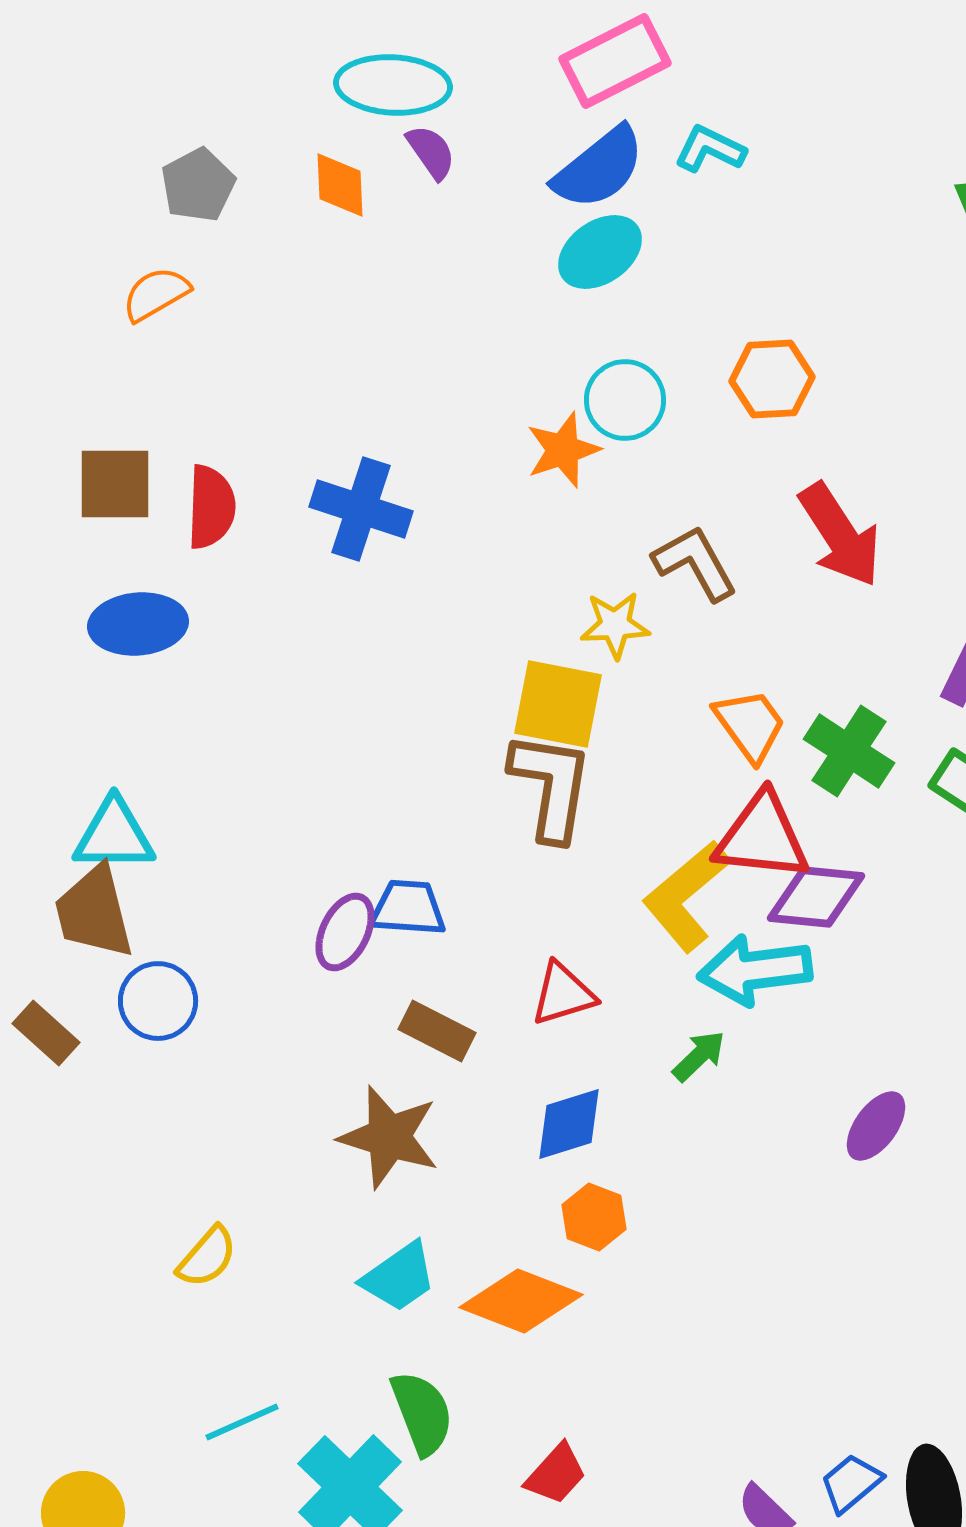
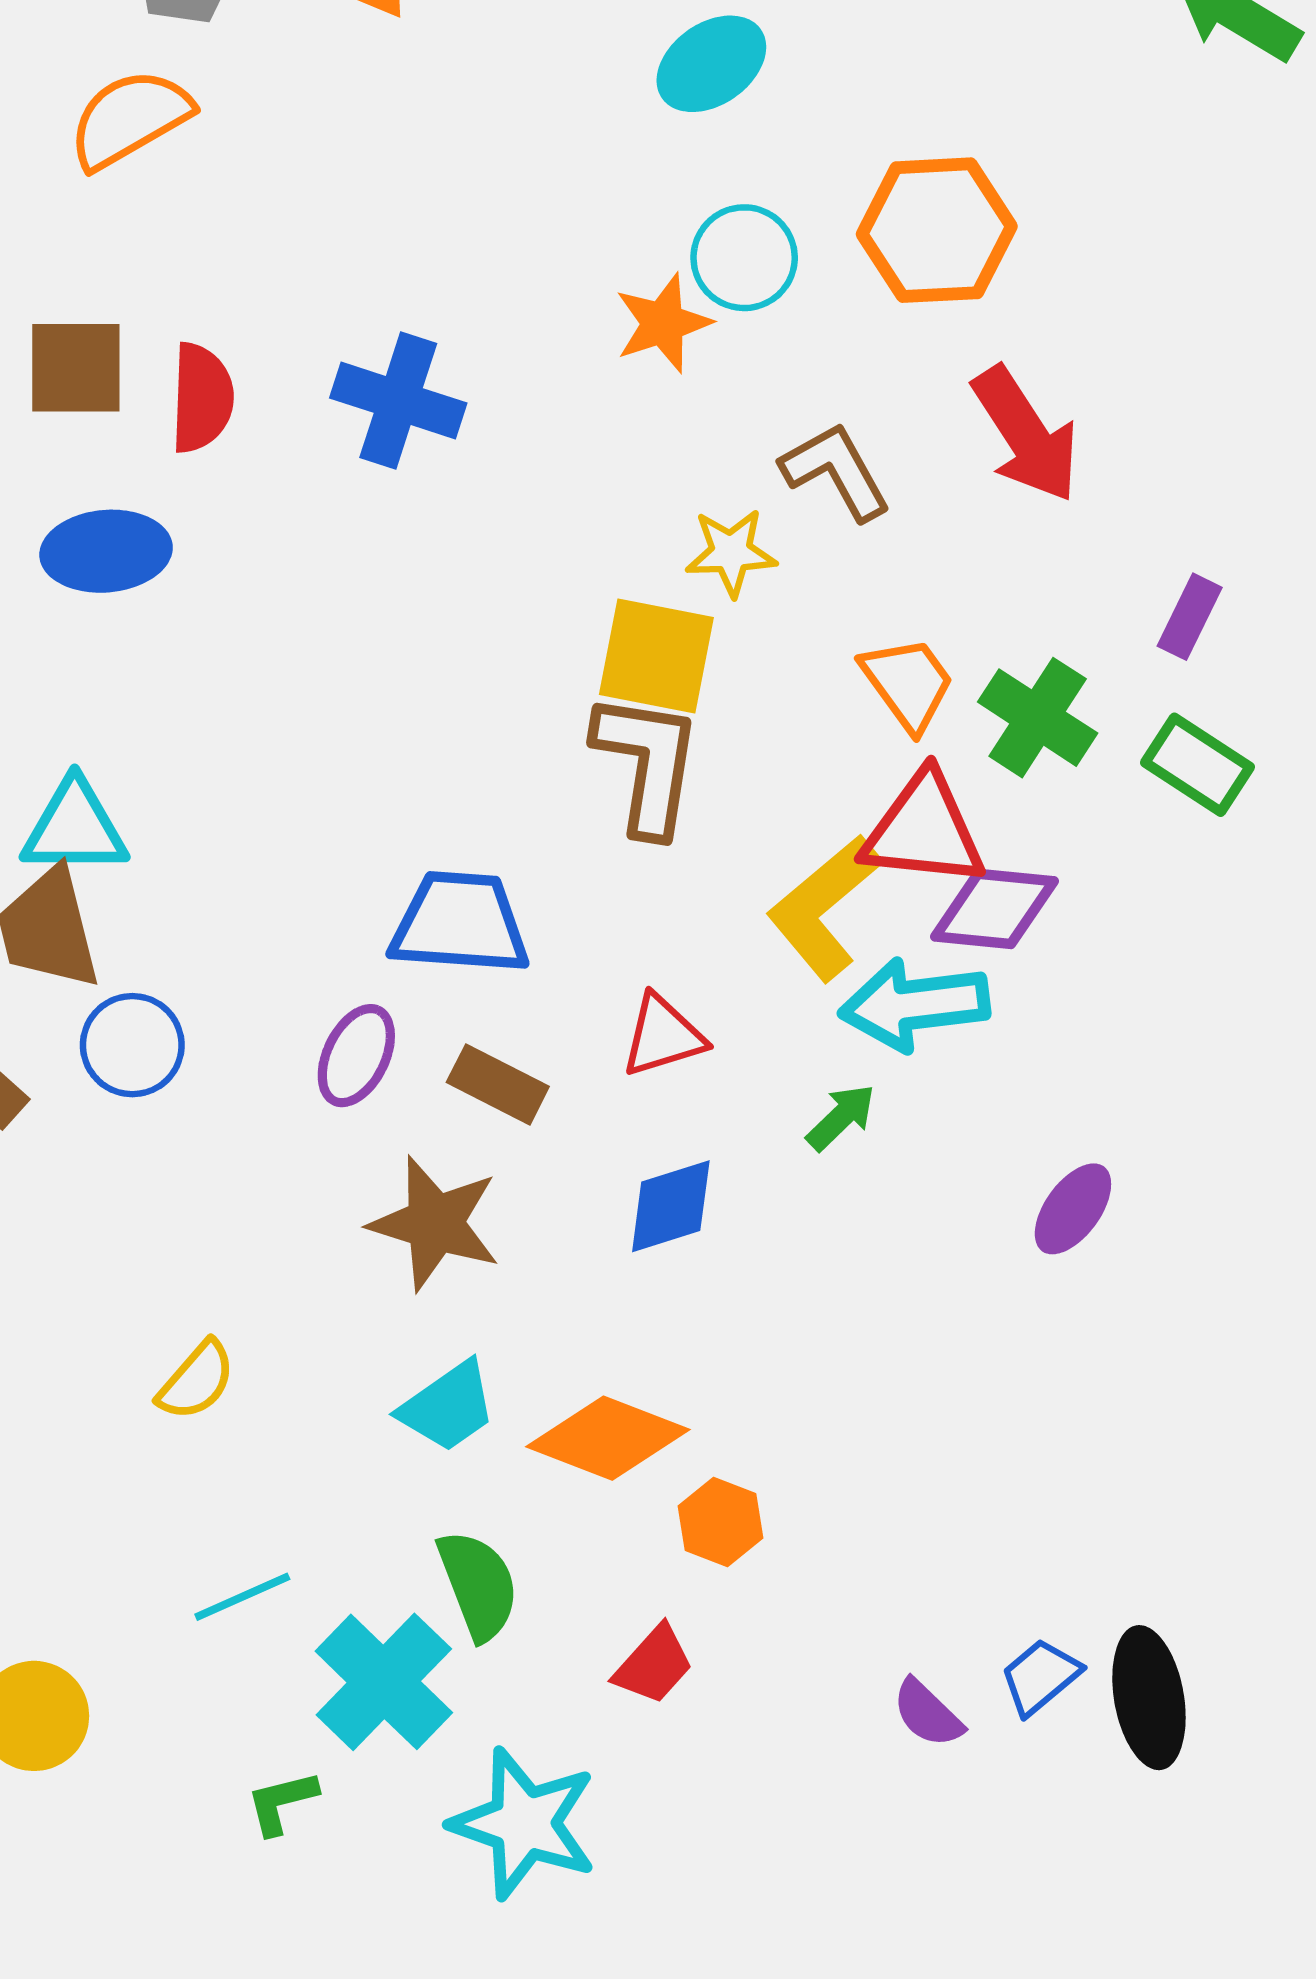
orange semicircle: (156, 294) -> (130, 119), size x1.4
orange hexagon: (772, 379) -> (937, 230), size x1.4
blue trapezoid: (408, 908) -> (460, 923), size x1.4
purple ellipse: (345, 932) -> (356, 1056), moved
orange hexagon: (594, 1217) -> (721, 1522), moved

